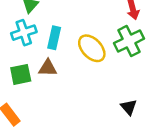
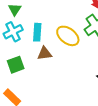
brown triangle: (48, 68) -> (45, 53), moved

